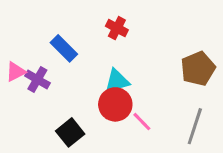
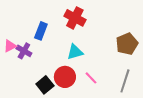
red cross: (117, 28) -> (75, 18), size x1.5
blue rectangle: (64, 48) -> (41, 31), turned 66
red circle: (115, 104) -> (65, 77), moved

